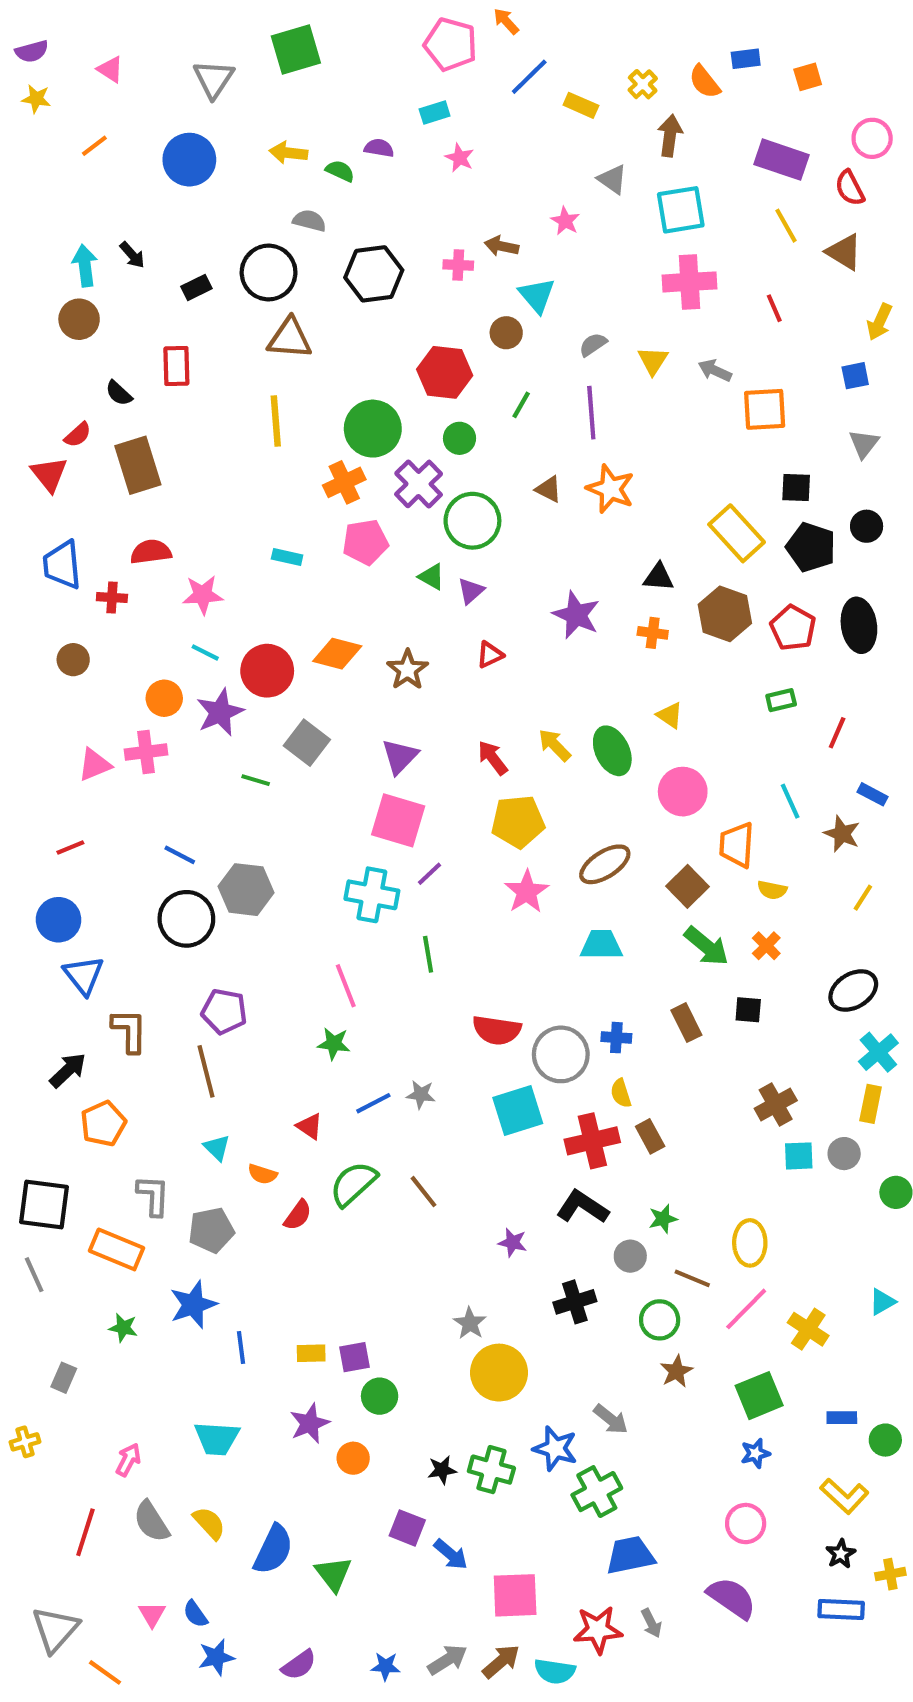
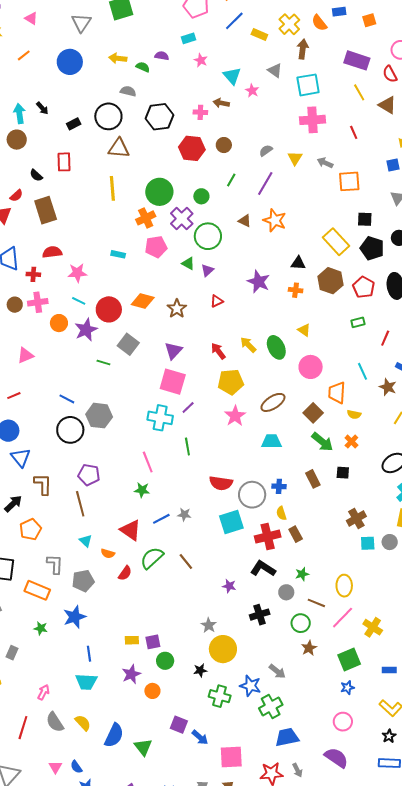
yellow cross: (643, 84) -> (289, 24), size x1.5
cyan triangle: (537, 295) -> (232, 76), moved
red hexagon: (445, 372) -> (192, 148), moved
purple line: (591, 413) -> (265, 184), turned 35
pink cross: (146, 752) -> (38, 302), moved
red triangle: (310, 1126) -> (131, 530), size x1.6
blue line: (241, 1348) -> (89, 654), moved
black star: (442, 1470) -> (200, 670), moved

